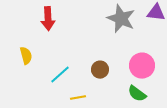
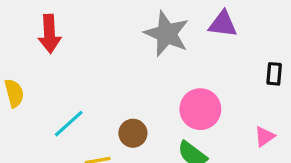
brown circle: (100, 70) -> (133, 133), moved

